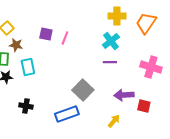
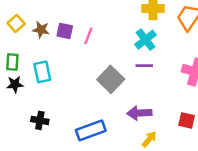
brown star: (16, 45) -> (41, 30), moved
gray square: (83, 90) -> (111, 79), moved
purple arrow: (124, 95) -> (139, 113), moved

